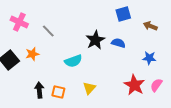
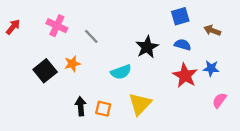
blue semicircle: (118, 43) -> (183, 45), moved
red star: (134, 85) -> (185, 75), moved
yellow triangle: (89, 88) -> (140, 104), size x1.5

